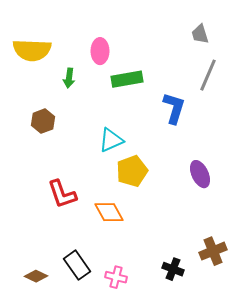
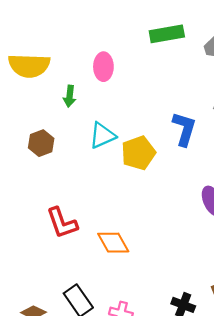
green rectangle: (127, 79) -> (167, 34), moved
cyan triangle: (111, 140) -> (102, 135), moved
yellow pentagon: (132, 171) -> (138, 153), moved

